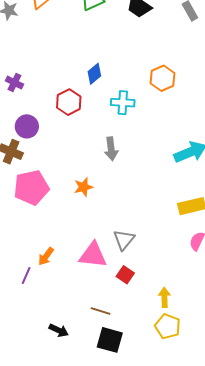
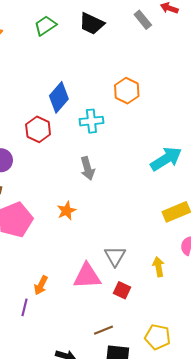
blue diamond: (94, 74) -> (59, 97), size x1.4
yellow arrow: (164, 297) -> (158, 267), moved
brown line: (101, 311) -> (104, 330), turned -30
yellow pentagon: (168, 326) -> (158, 337), moved

